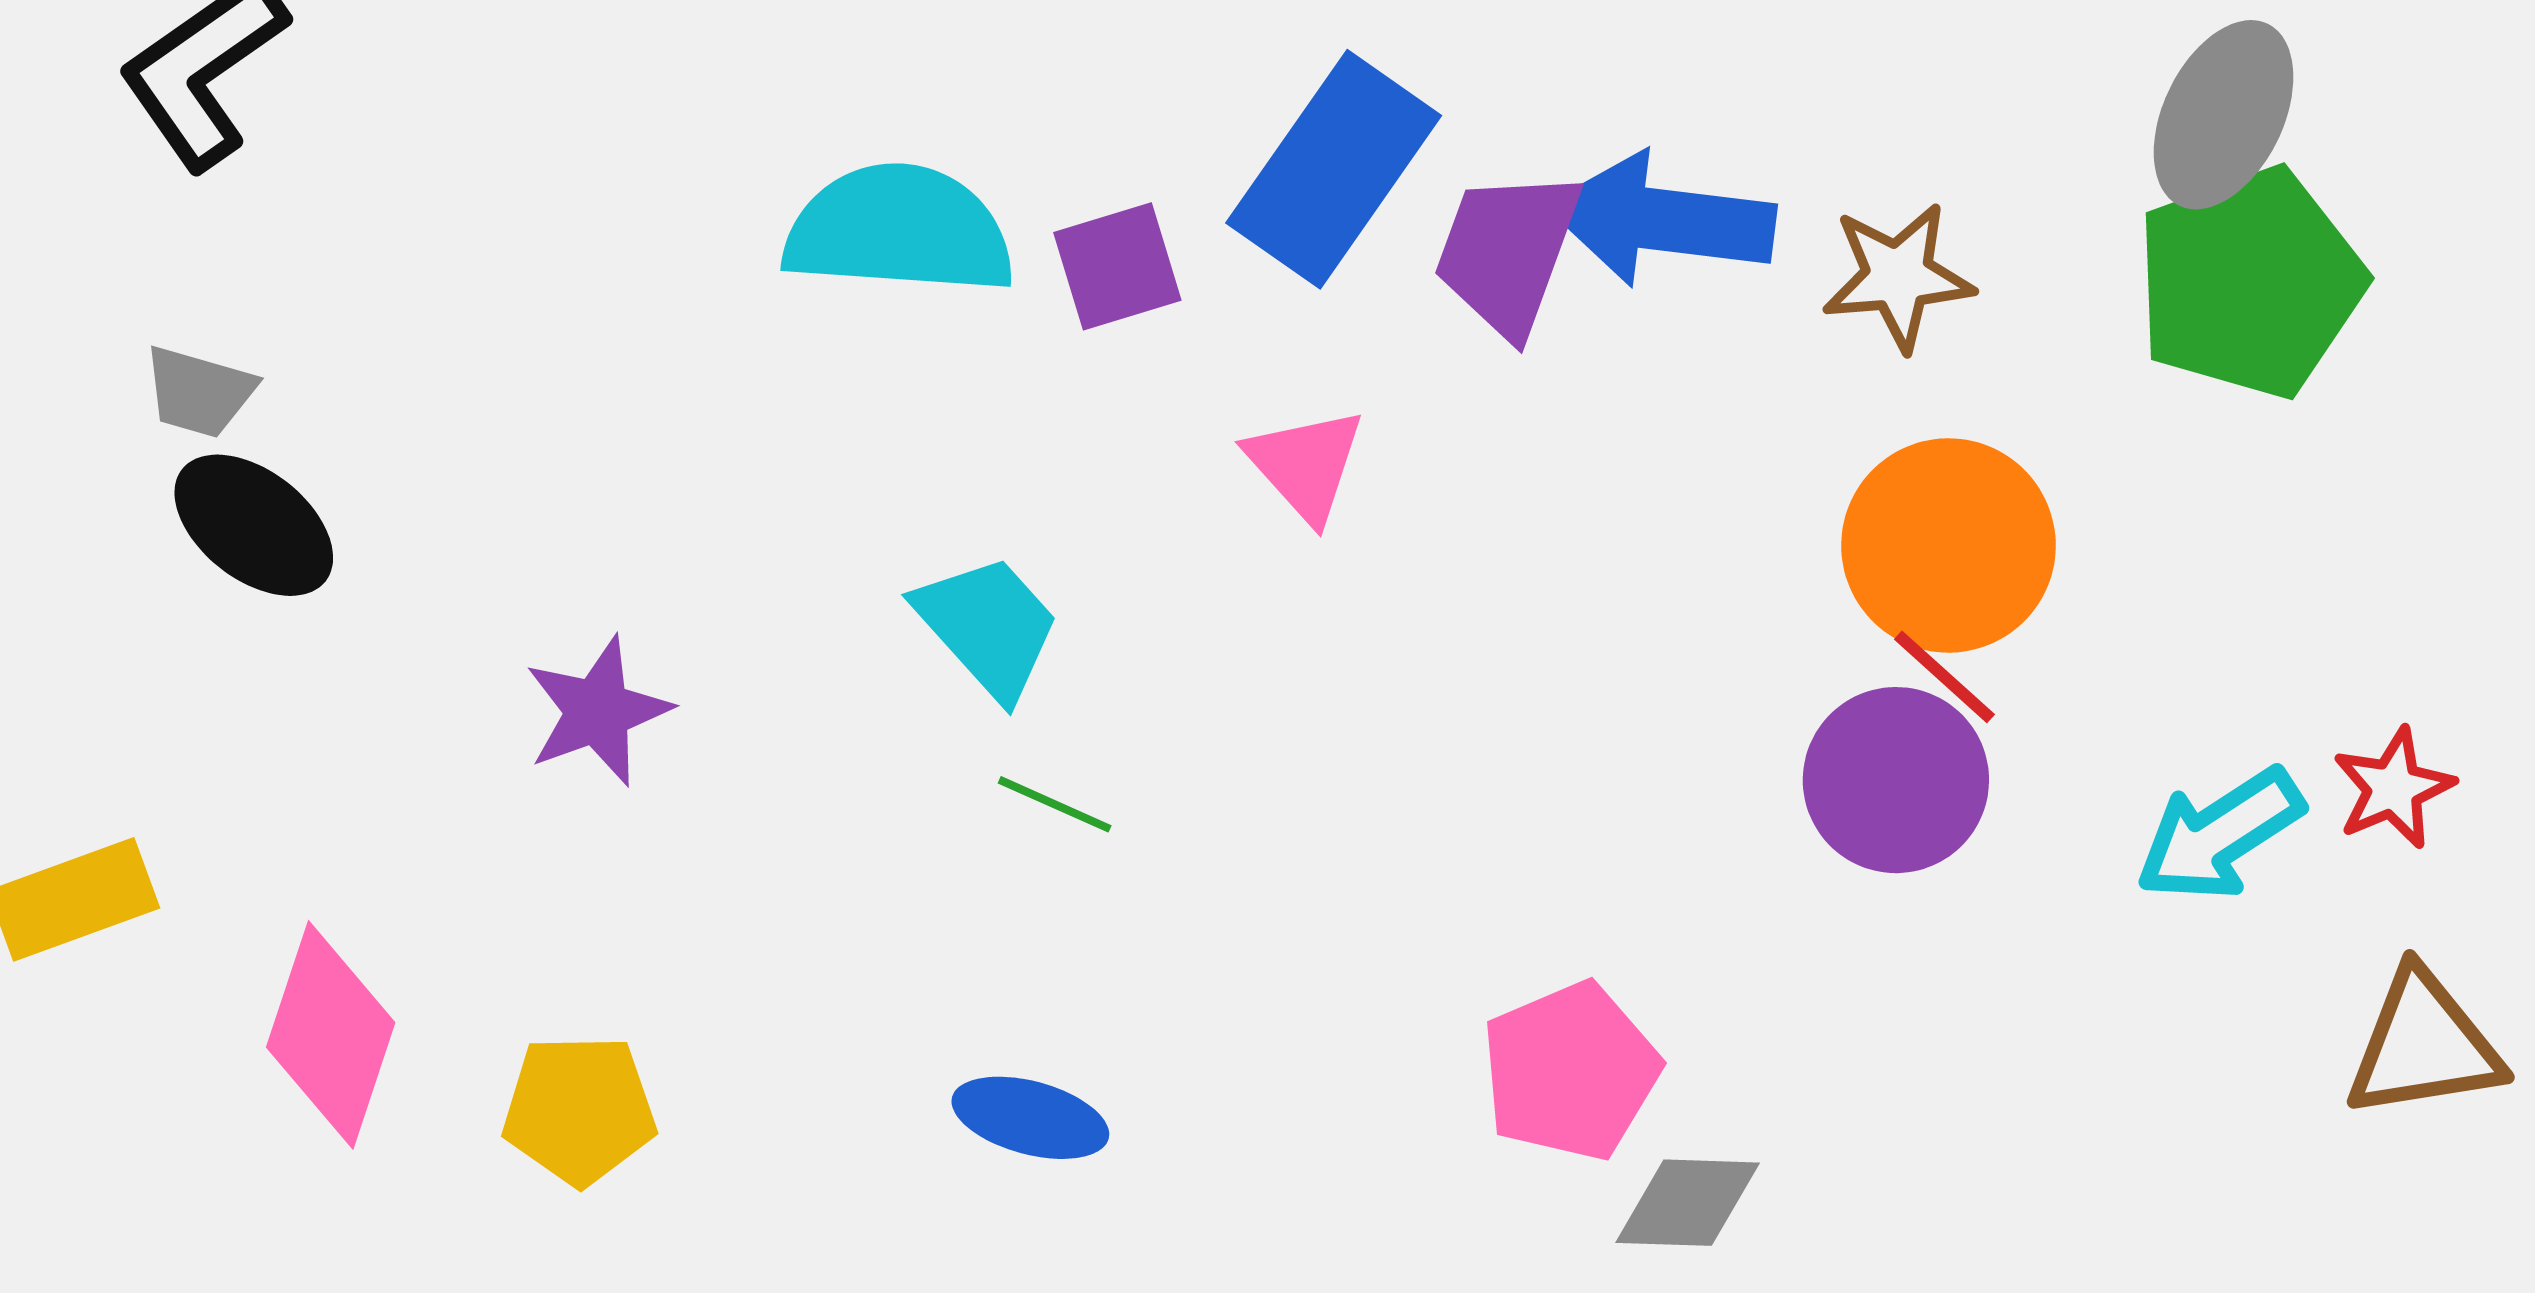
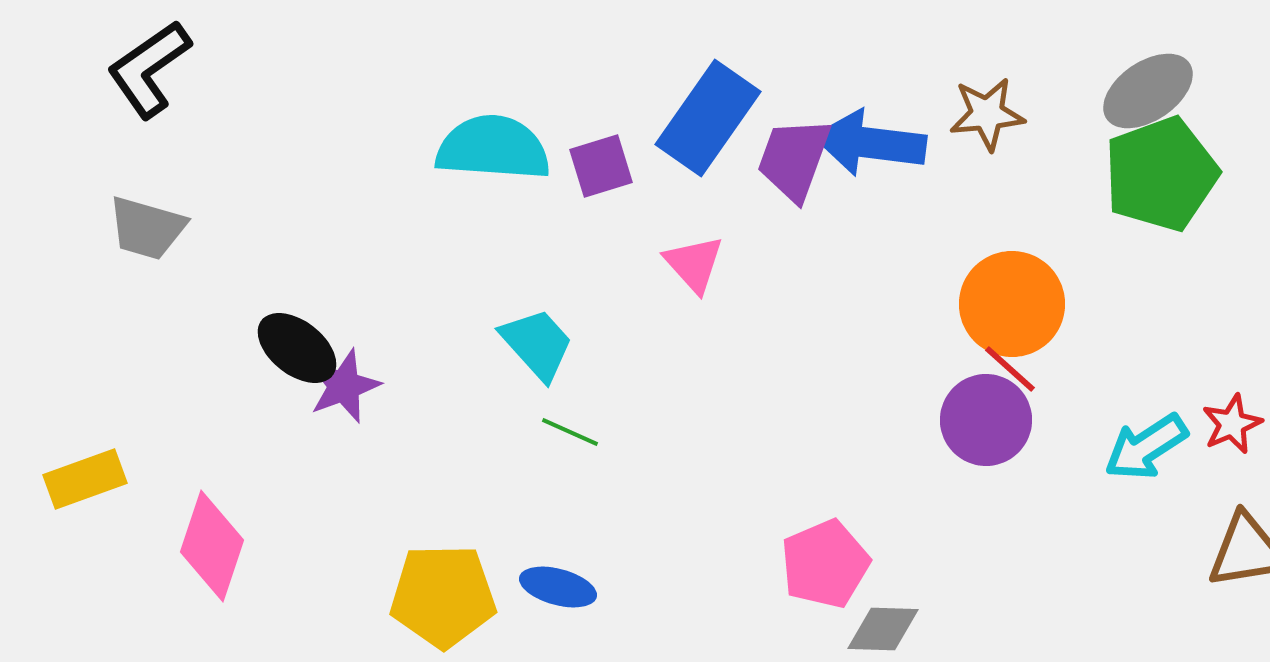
gray ellipse: (2224, 115) -> (1148, 91), turned 30
brown star: (1898, 277) -> (987, 114), moved
gray trapezoid: (199, 392) -> (147, 228), size x1.4
black ellipse: (254, 525) -> (297, 348), moved
yellow pentagon: (579, 1110) -> (443, 596), moved, size x1.4

